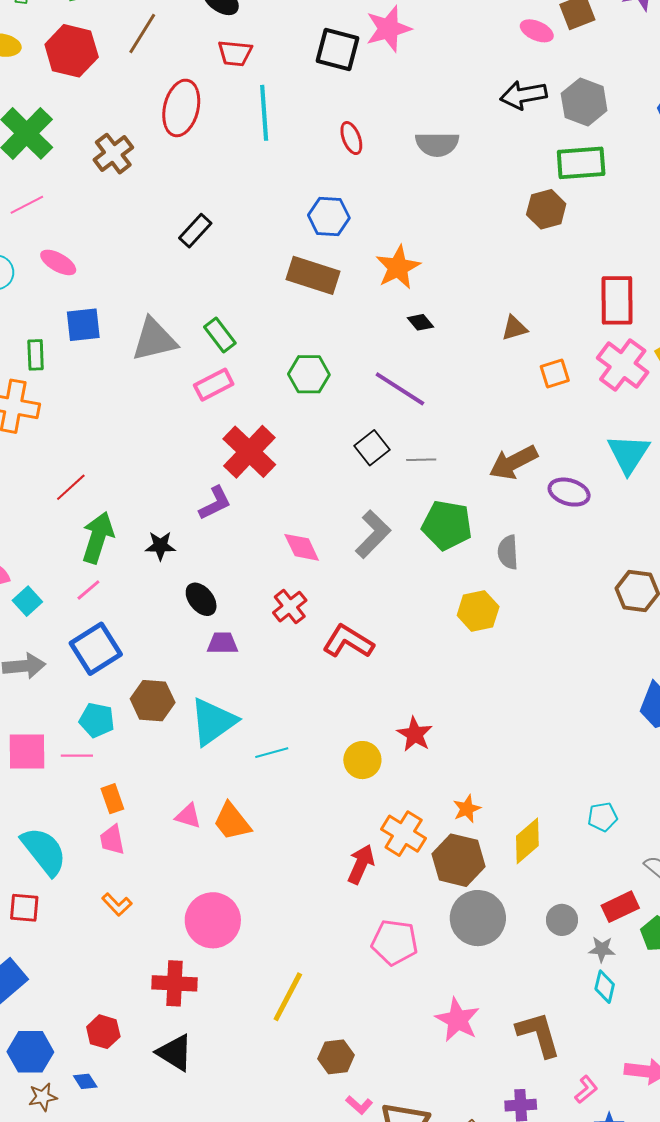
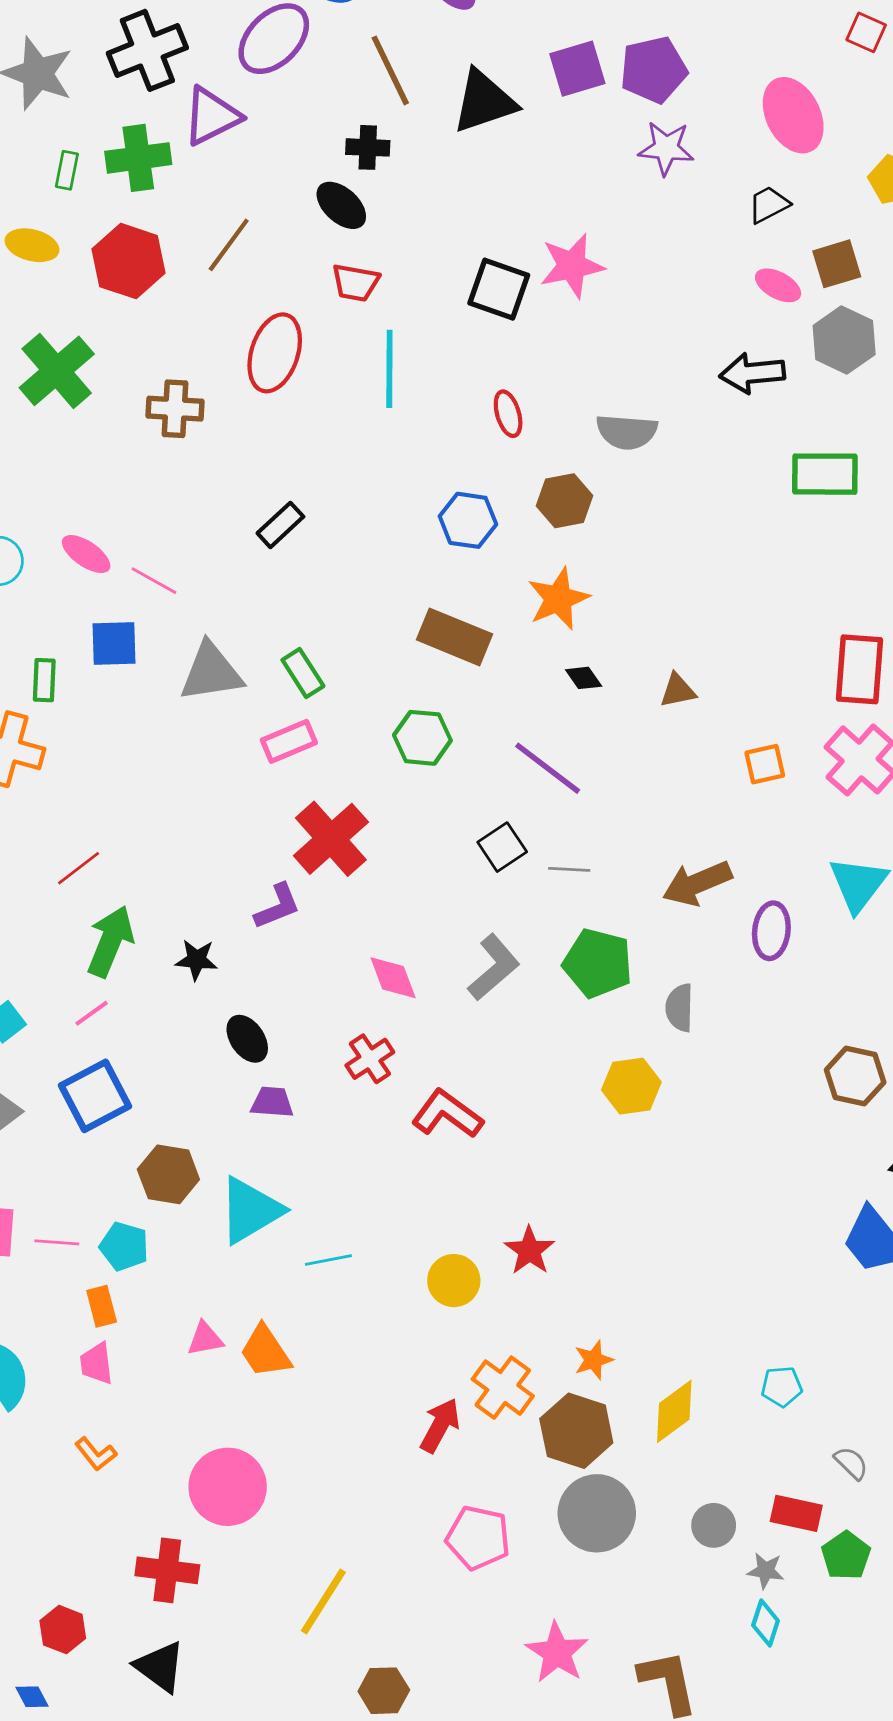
gray hexagon: (584, 102) -> (844, 340), moved
brown cross: (113, 154) -> (175, 409), turned 36
pink line: (27, 205) -> (154, 581), moved, turned 52
brown hexagon: (546, 209) -> (565, 501), moved
brown rectangle: (313, 275) -> (455, 637), moved
brown triangle: (514, 328) -> (678, 690), moved
purple ellipse: (569, 492) -> (771, 931), turned 75
cyan pentagon: (97, 720) -> (124, 1246), moved
pink triangle: (188, 816) -> (205, 1339), turned -32
red rectangle: (620, 907) -> (796, 1513), turned 33

